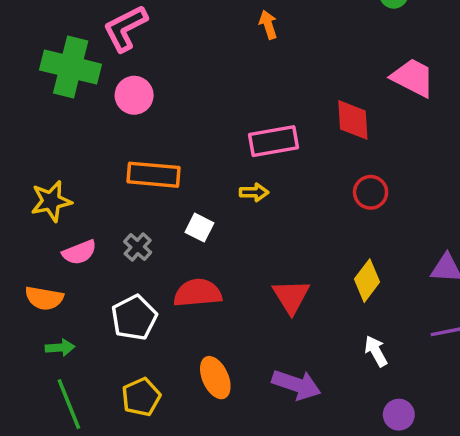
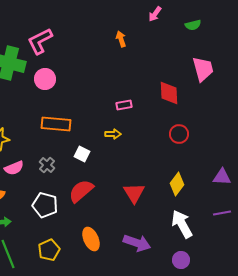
pink trapezoid: (413, 78) -> (203, 69), turned 48
pink rectangle: (274, 141) -> (124, 105), size x0.6
red semicircle: (198, 293) -> (81, 191), turned -36
white pentagon: (134, 318) -> (45, 205), turned -30
white arrow: (376, 351) -> (182, 224), size x1.6
purple circle: (399, 415) -> (181, 260), moved

